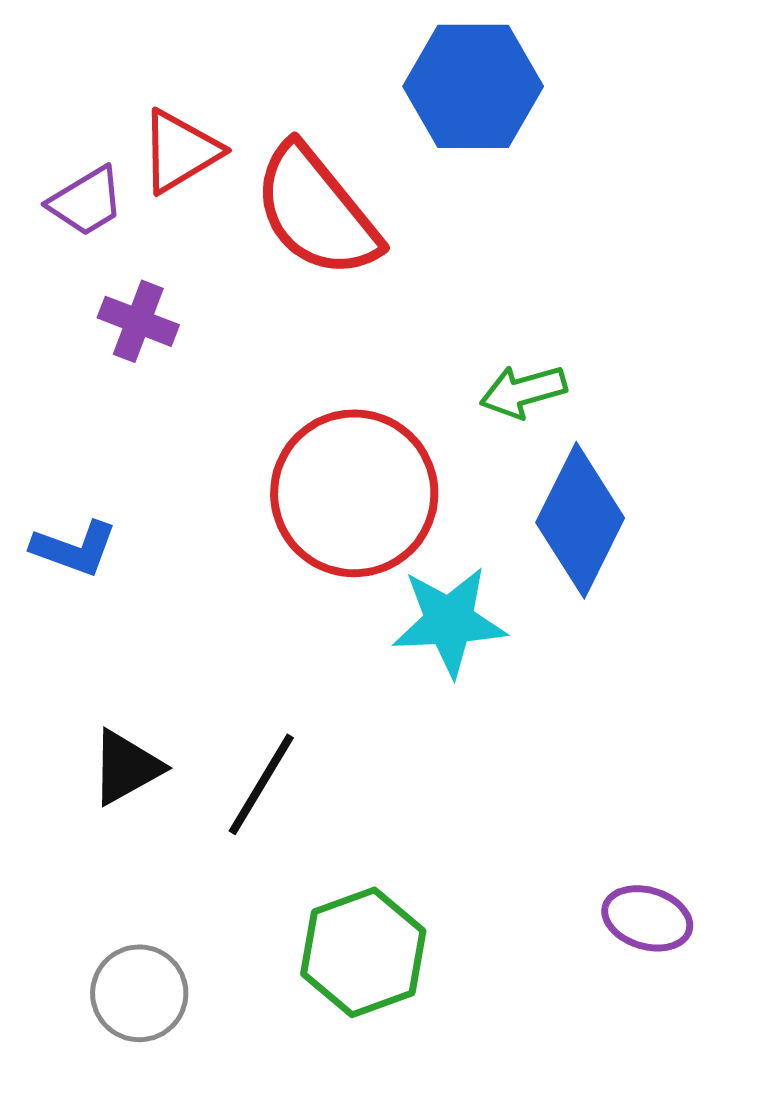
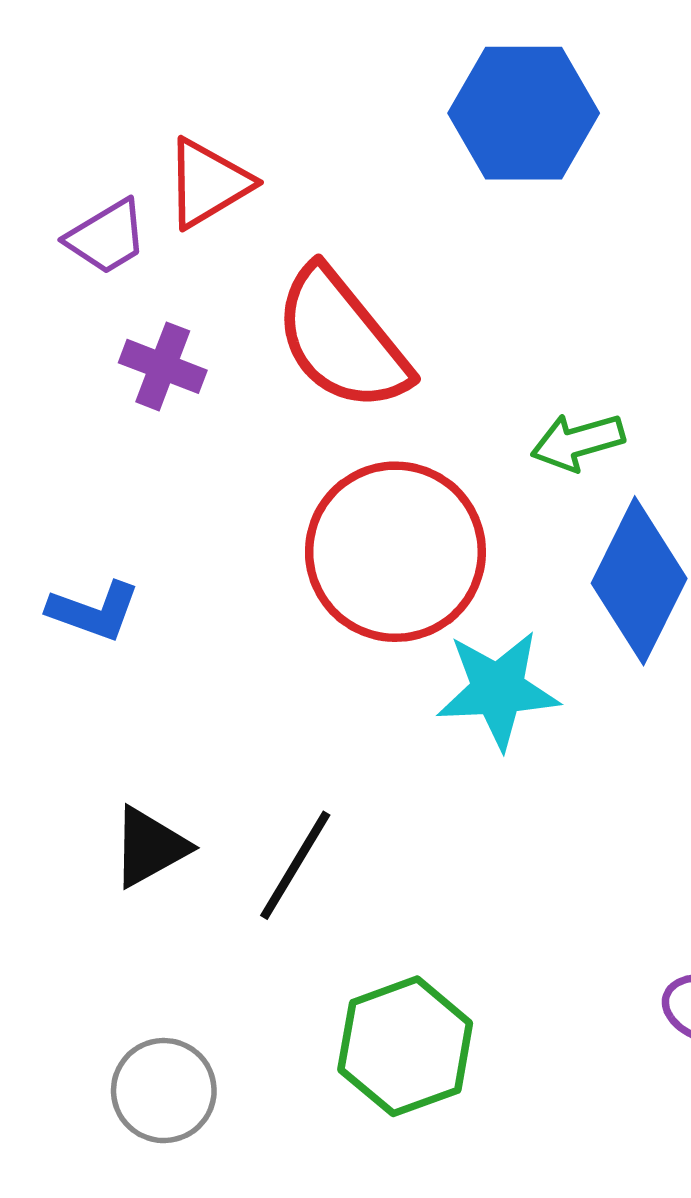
red semicircle: (316, 211) -> (342, 339), moved

